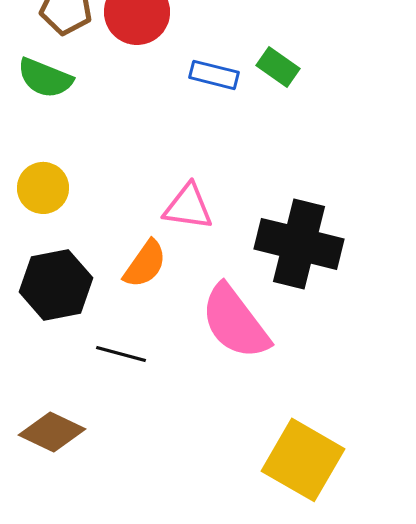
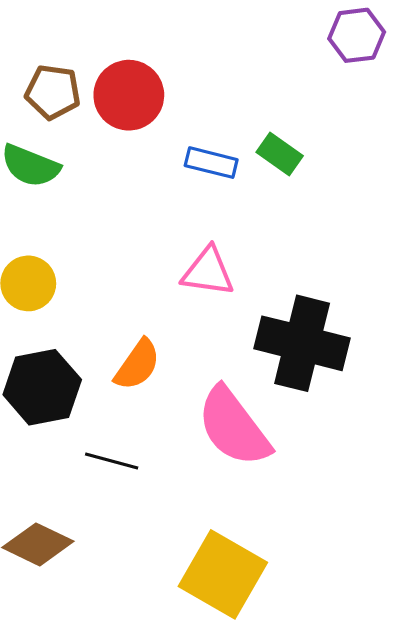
pink triangle: (188, 207) -> (208, 272), moved
yellow square: (303, 460) -> (223, 574), moved

